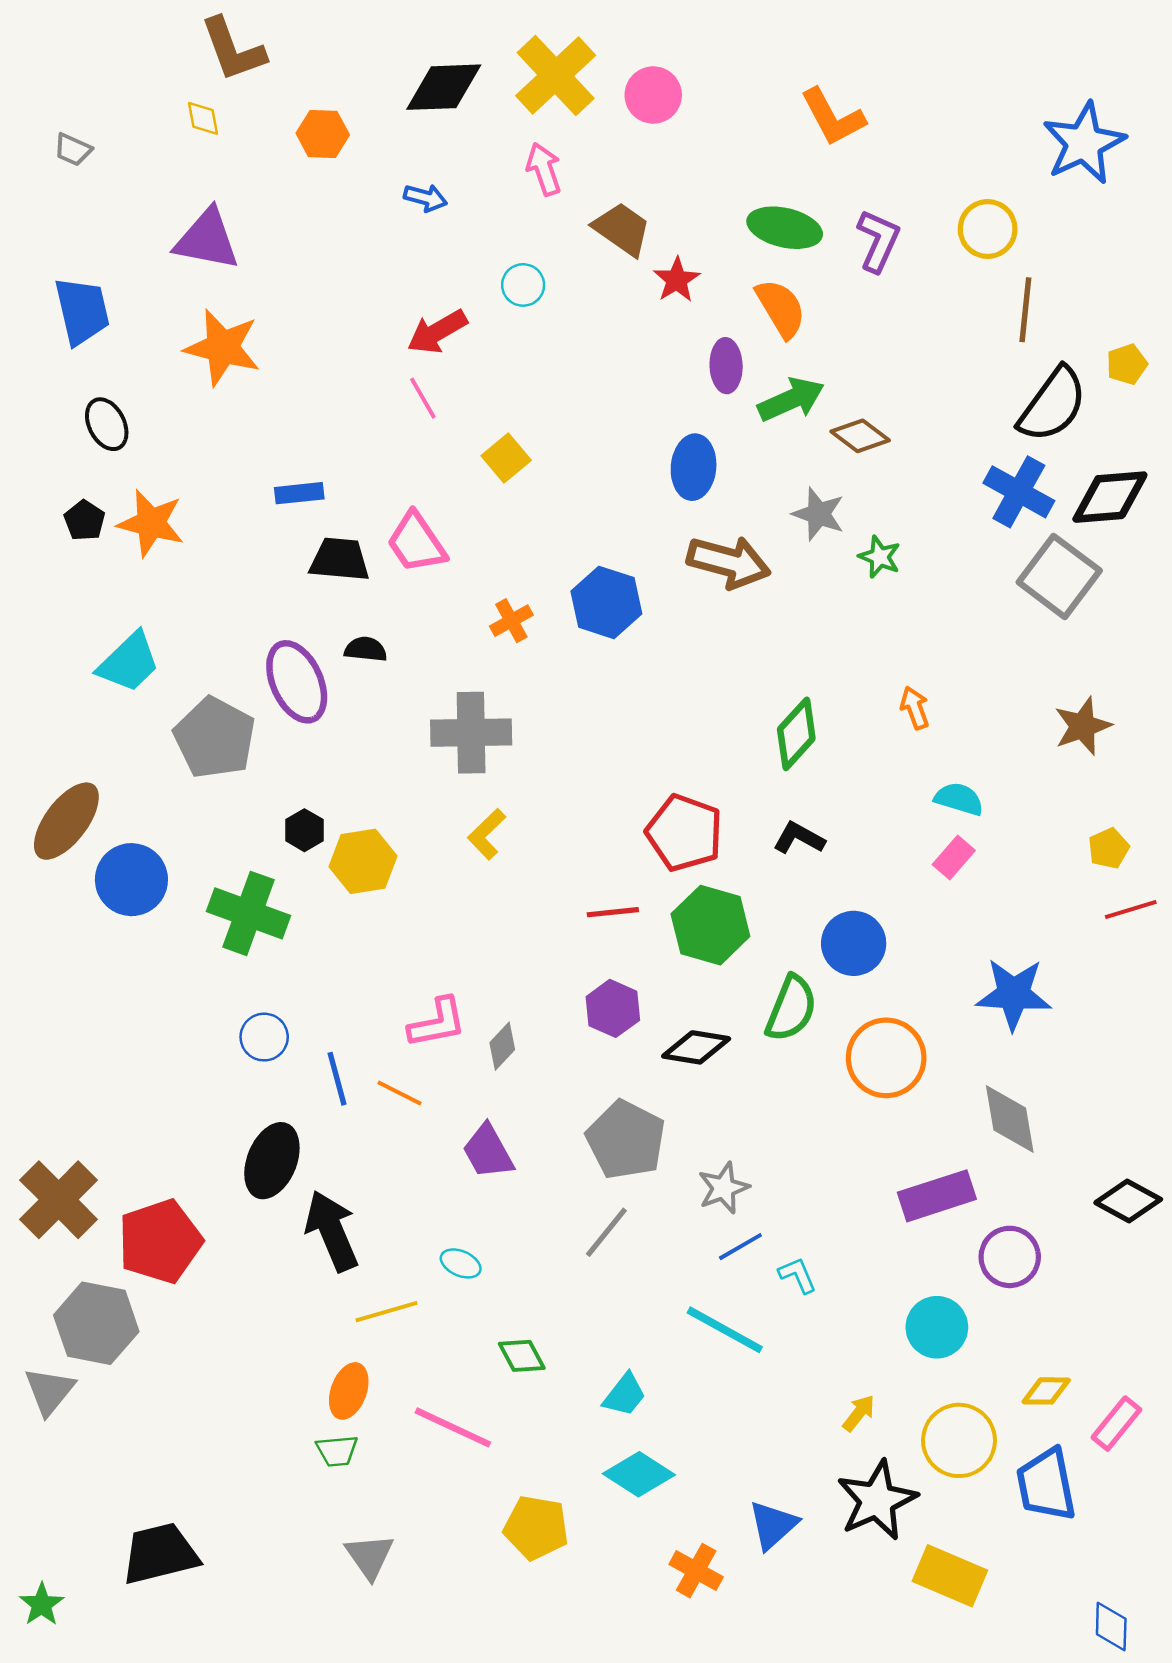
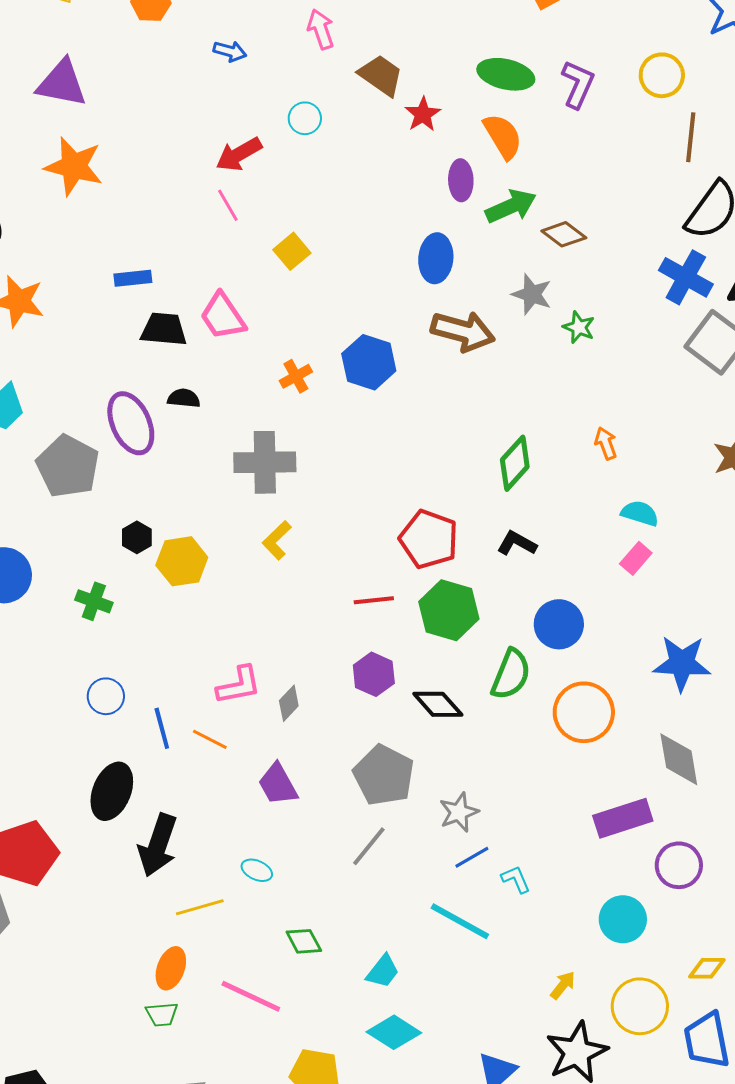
green cross: (249, 913) -> (94, 601), size x0.6
black diamond: (696, 1047) -> (438, 704), turned 39
black arrow: (332, 1231) -> (158, 845), turned -138

